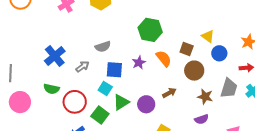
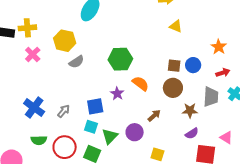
yellow triangle: (208, 36) -> (176, 26), moved
gray semicircle: (103, 47) -> (76, 62), moved
brown square: (187, 49) -> (174, 66), moved

